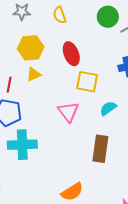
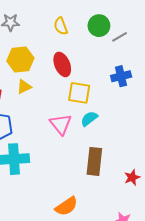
yellow semicircle: (60, 15) -> (61, 26), moved
cyan semicircle: (108, 108) -> (89, 119), moved

